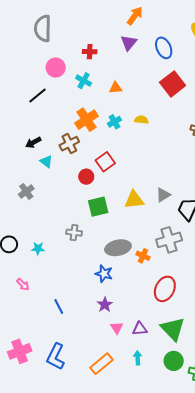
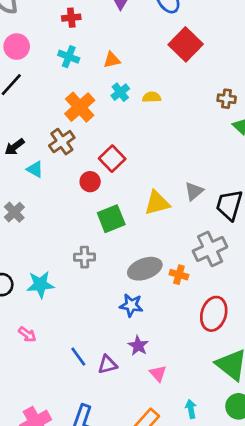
pink circle: (56, 68) -> (17, 47), moved
cyan cross: (114, 122) -> (120, 92), moved
cyan star: (38, 248) -> (40, 285), size x1.5
purple triangle: (140, 329) -> (107, 365), moved

